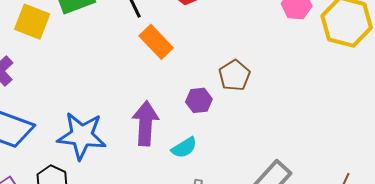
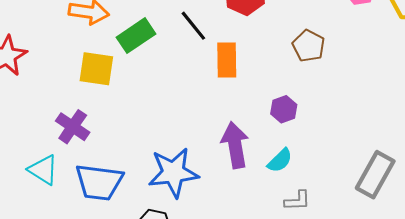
orange rectangle: (156, 42) -> (227, 60), turned 56
brown pentagon: (234, 75) -> (309, 46), moved

